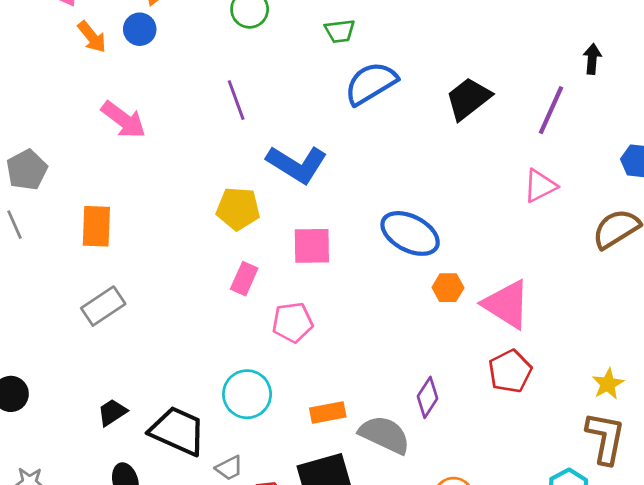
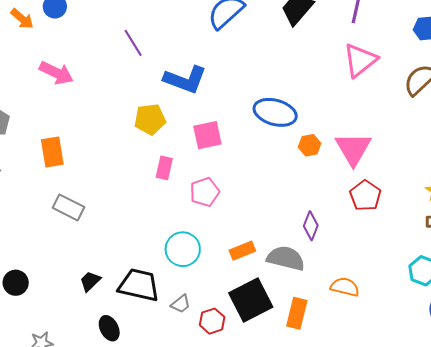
pink triangle: (540, 186) -> (360, 60), size x1.4
pink triangle: (506, 304) -> (353, 149), turned 39
gray rectangle: (103, 306) -> (68, 207), turned 72

